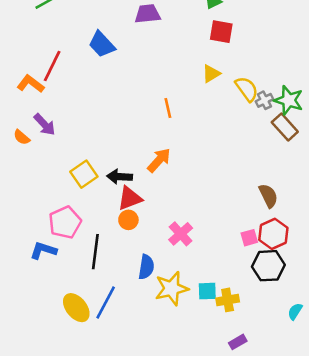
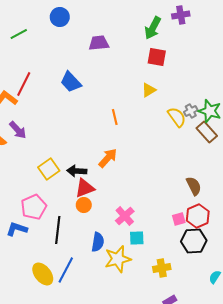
blue trapezoid: (102, 44) -> (71, 82), moved
yellow semicircle: (247, 89) -> (177, 117), moved
cyan square: (207, 291) -> (137, 238), moved

